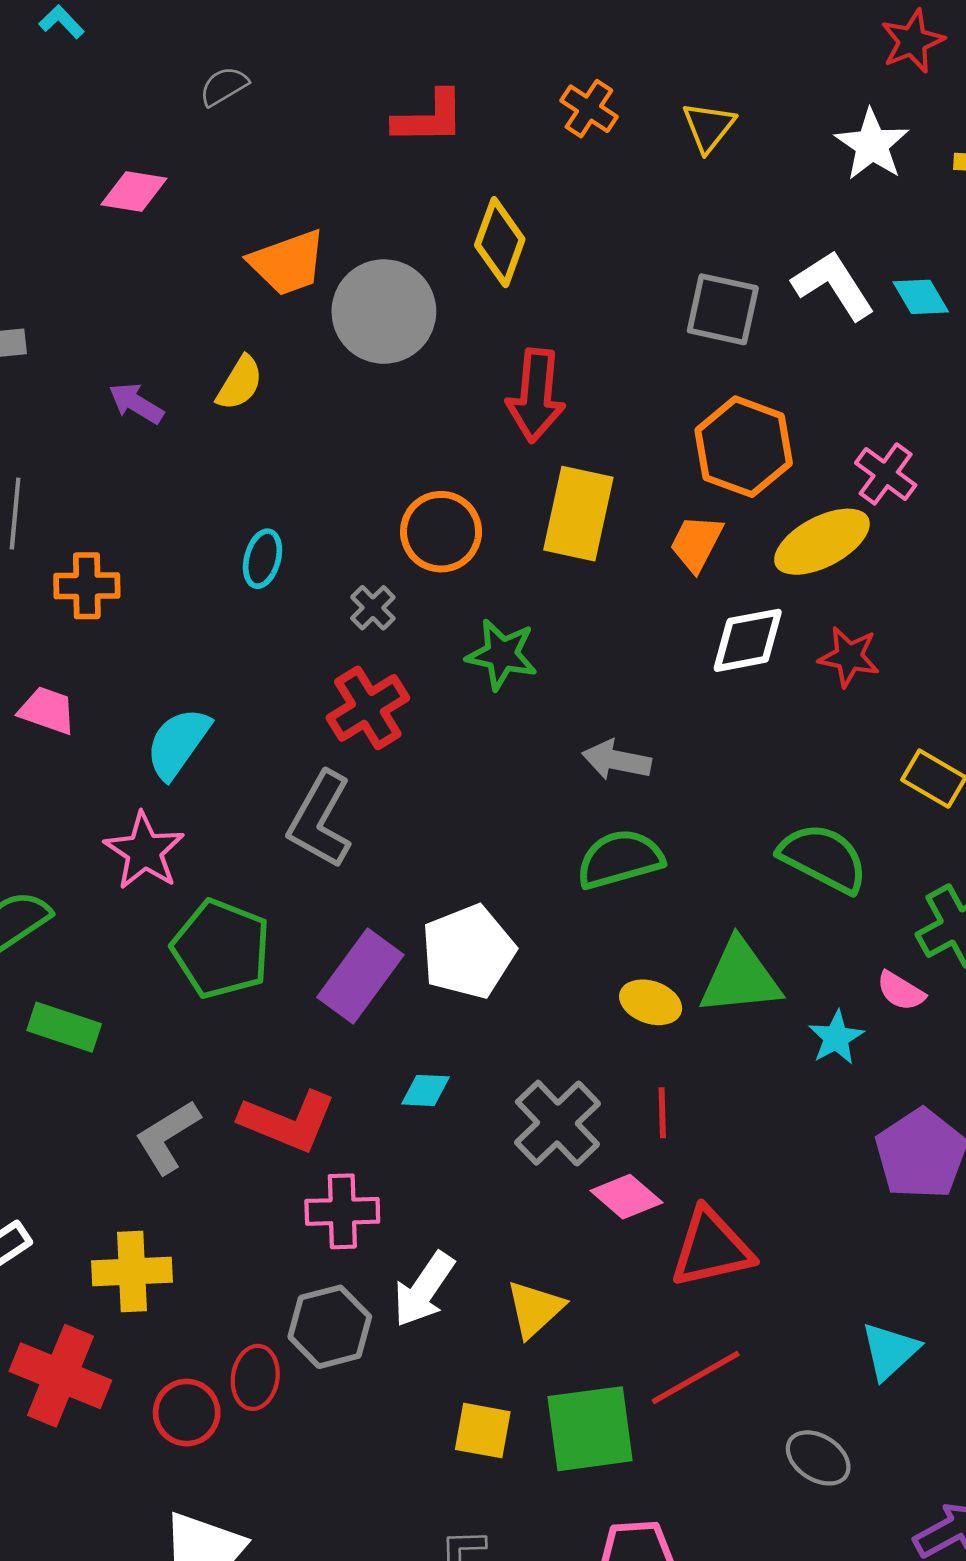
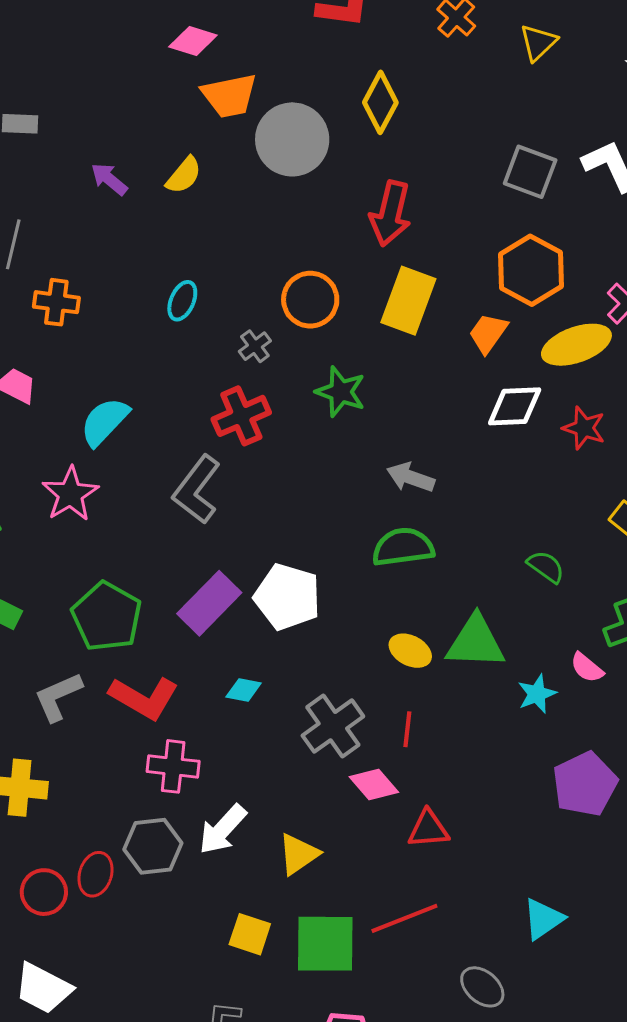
pink diamond: (134, 191) -> (193, 41), moved
green semicircle: (823, 858) -> (546, 567), size x0.6
green pentagon: (221, 949) -> (107, 617), moved
white pentagon: (468, 952) -> (287, 597), turned 30
red triangle: (711, 1248) -> (428, 829), size x0.7

